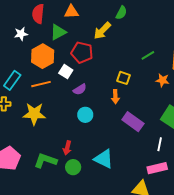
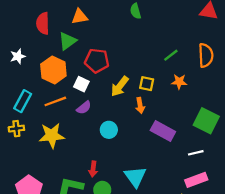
green semicircle: (121, 13) -> (136, 11), turned 144
yellow arrow: (102, 31) -> (120, 86), moved
white star: (21, 34) -> (18, 56), moved
orange star: (162, 80) -> (179, 82), moved
purple semicircle: (80, 89) -> (84, 108), moved
white line: (160, 144) -> (196, 153), turned 72
cyan triangle: (104, 159) -> (135, 177), turned 35

